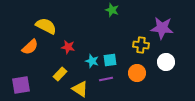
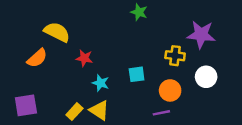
cyan star: (92, 61) -> (101, 83), moved
yellow rectangle: (60, 74) -> (74, 112), moved
purple line: (106, 79) -> (161, 113), moved

